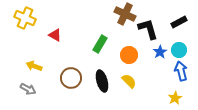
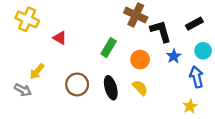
cyan circle: (179, 50) -> (203, 51), moved
yellow arrow: (34, 66) -> (37, 71), turned -70
gray arrow: (28, 89) -> (23, 90), moved

